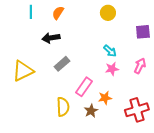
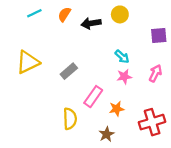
cyan line: (31, 12) -> (34, 13), turned 64
black arrow: (51, 38) -> (91, 23), moved
yellow triangle: (23, 71) -> (28, 62), moved
brown star: (91, 111) -> (107, 134), moved

